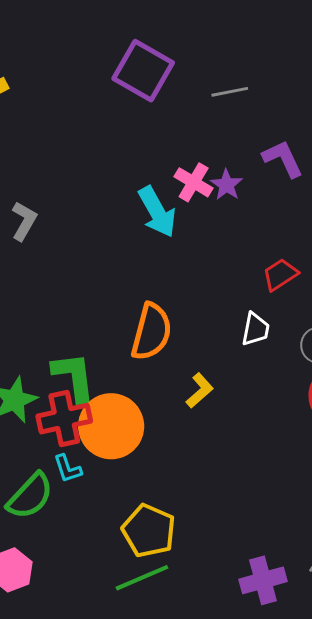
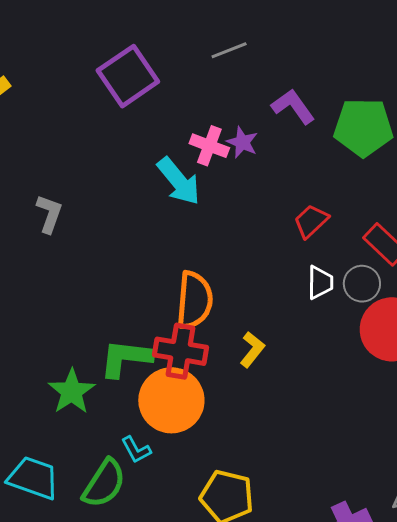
purple square: (143, 71) -> (128, 76), moved, turned 36
white trapezoid: (255, 329) -> (320, 282), moved
green L-shape: (74, 377) -> (126, 358), turned -66
red cross: (64, 419) -> (181, 351), moved, turned 32

